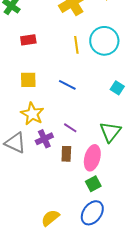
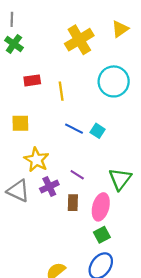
yellow line: (76, 45) -> (61, 91), moved
yellow square: (28, 80) -> (20, 123), moved
cyan square: (117, 88) -> (98, 131), moved

